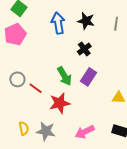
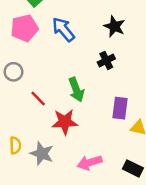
blue arrow: (58, 23) -> (63, 29), moved, turned -40
purple rectangle: (88, 77) -> (120, 108), moved, turned -36
gray circle: (17, 79) -> (14, 72), moved

